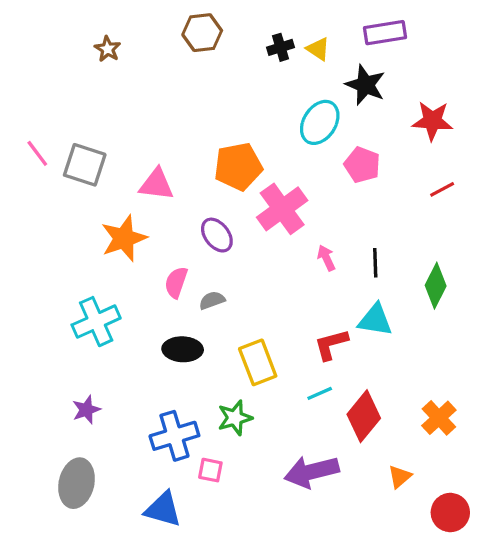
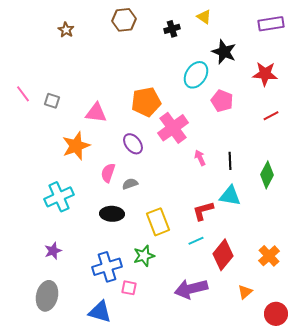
purple rectangle: (385, 33) -> (271, 24), moved
yellow triangle: (318, 49) -> (204, 17), moved
gray square: (85, 165) -> (52, 101), size x0.6

